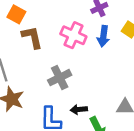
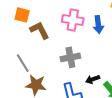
blue arrow: (103, 36) -> (98, 25), moved
gray cross: (60, 78) -> (70, 57), turned 30

